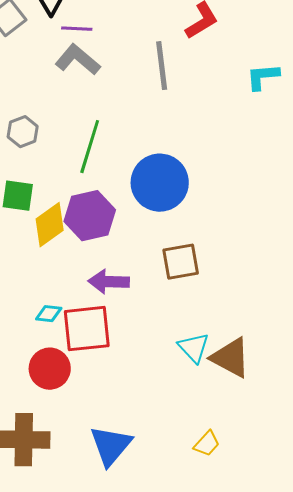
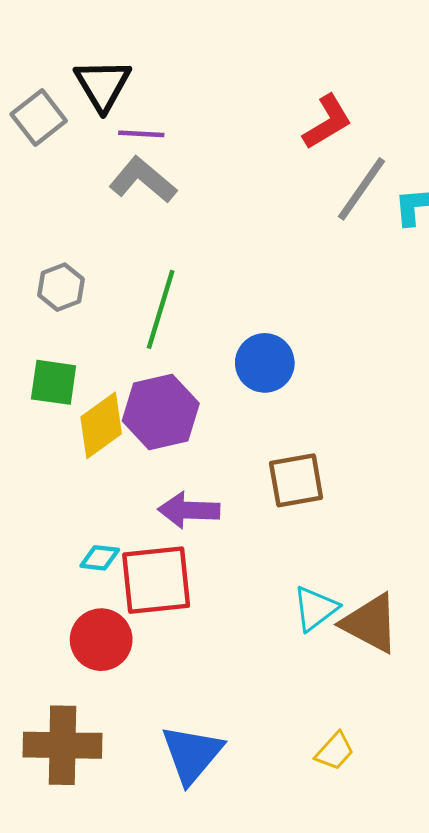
gray line: (162, 66) -> (361, 189), moved, turned 42
blue circle: (160, 183) -> (265, 363), size x0.7
cyan triangle: (194, 348) -> (315, 608), turned 36

